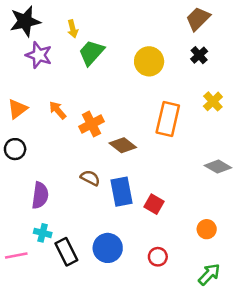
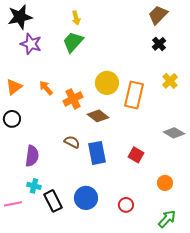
yellow arrow: (73, 29) -> (76, 18), moved
yellow circle: (149, 61) -> (107, 83), moved
red square: (154, 204) -> (136, 155), moved

